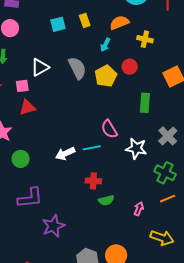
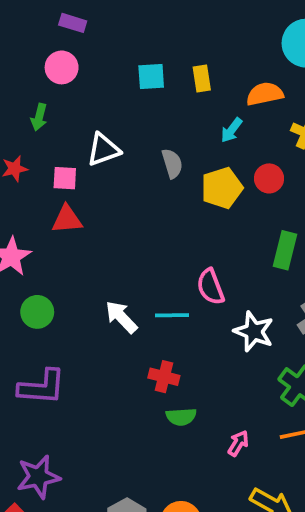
gray semicircle: (77, 68) -> (172, 163), size x0.7
white arrow: (65, 154) -> (121, 317), turned 60
purple star: (53, 226) -> (38, 477), moved

